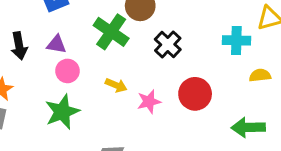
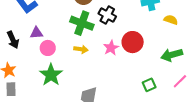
green cross: (111, 32) -> (82, 23), moved
yellow semicircle: (260, 75) -> (171, 20), turned 40
pink star: (149, 102) -> (111, 48), moved

